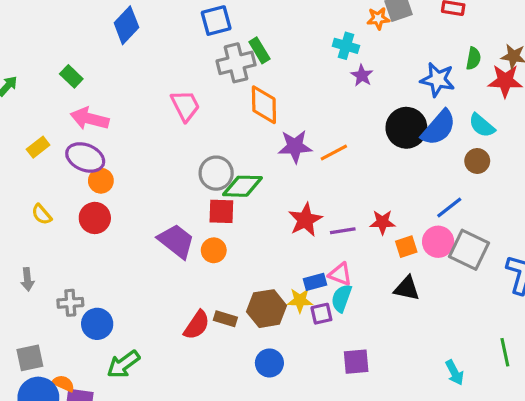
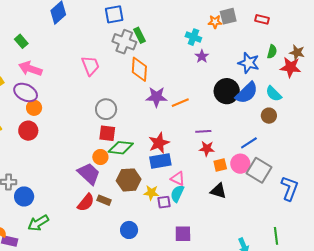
gray cross: (236, 63) -> (124, 42), turned 30
green diamond: (242, 186) -> (121, 148), moved
purple line: (343, 231) -> (203, 131), moved
purple trapezoid: (176, 241) -> (89, 174), moved
blue rectangle: (315, 282) -> (160, 161), moved, size x1.5
brown hexagon: (267, 309) -> (129, 180), moved

